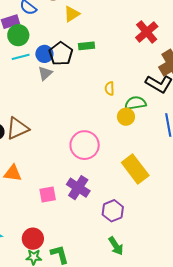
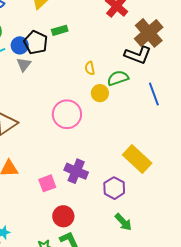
yellow circle: (126, 117) -> (100, 93), moved
pink circle: (85, 145) -> (67, 114), moved
yellow rectangle: (135, 169) -> (137, 159), moved
red circle: (33, 239) -> (63, 216), moved

